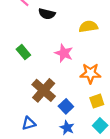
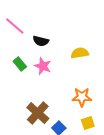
green rectangle: (23, 52) -> (20, 64), moved
pink star: (64, 53) -> (43, 66), moved

